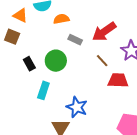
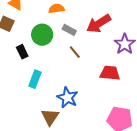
green circle: (56, 61) -> (42, 35), moved
brown line: (102, 61) -> (75, 52), moved

